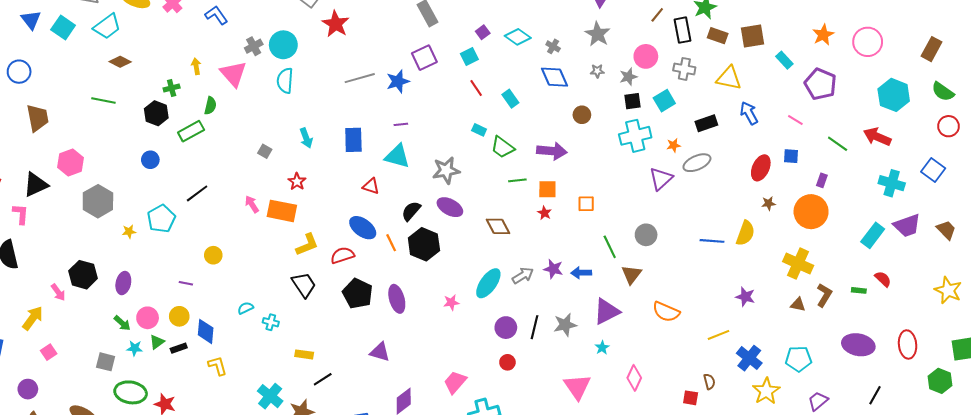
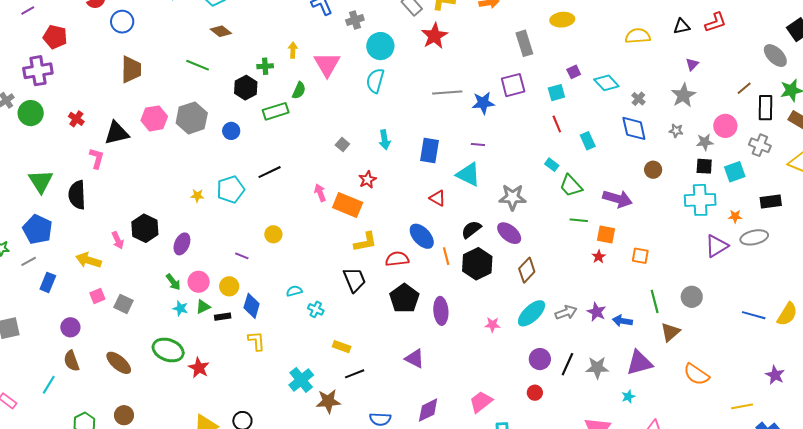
gray cross: (254, 46) -> (355, 20), moved
gray hexagon: (98, 201) -> (192, 118), moved
brown diamond: (498, 226) -> (527, 270), moved, turned 60
yellow arrow: (33, 318) -> (89, 260), turned -120
gray square: (106, 362) -> (123, 304), moved

